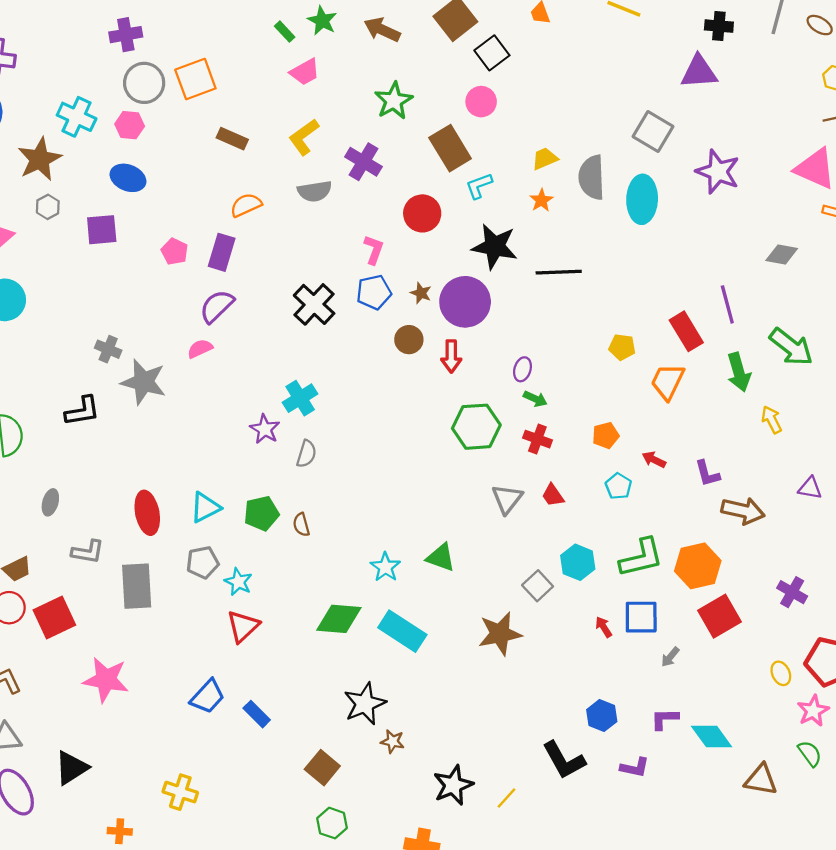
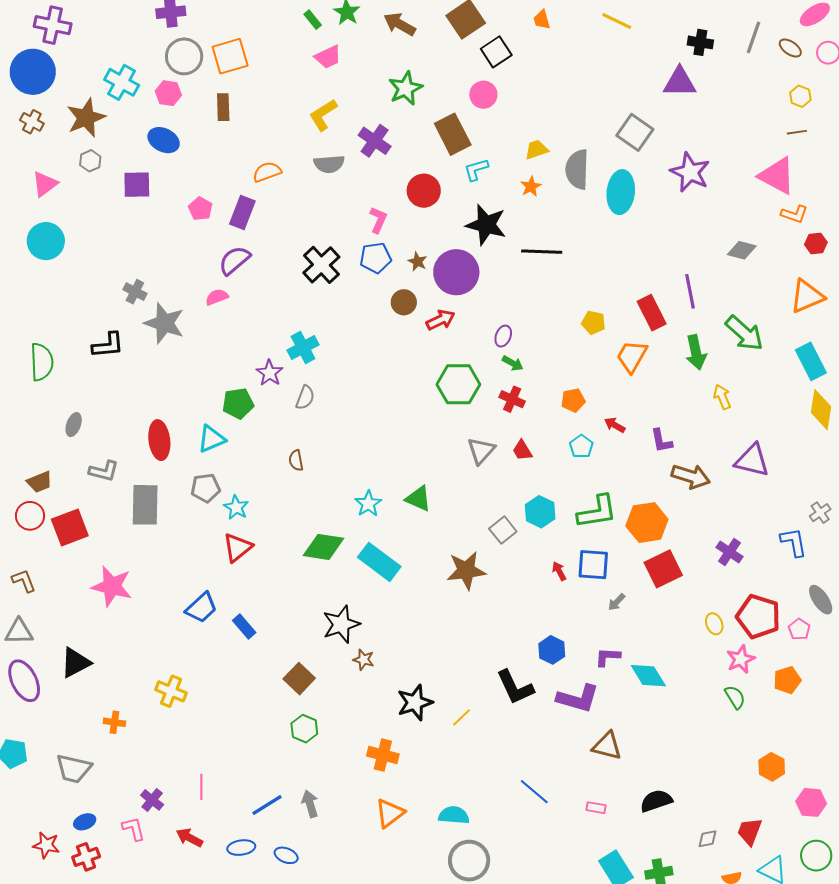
brown rectangle: (232, 139) -> (223, 107), moved, turned 60
red arrow: (451, 356) -> (440, 320), turned -120
purple triangle: (810, 488) -> (752, 460), size x1.6
green pentagon: (262, 513) -> (238, 403), moved
purple L-shape: (635, 767) -> (578, 698), size x1.6
brown triangle: (761, 780) -> (607, 746), moved

